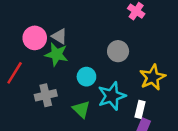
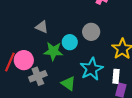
pink circle: (35, 38) -> (24, 60), moved
green star: (57, 54) -> (53, 51), moved
cyan circle: (86, 77) -> (70, 42), moved

